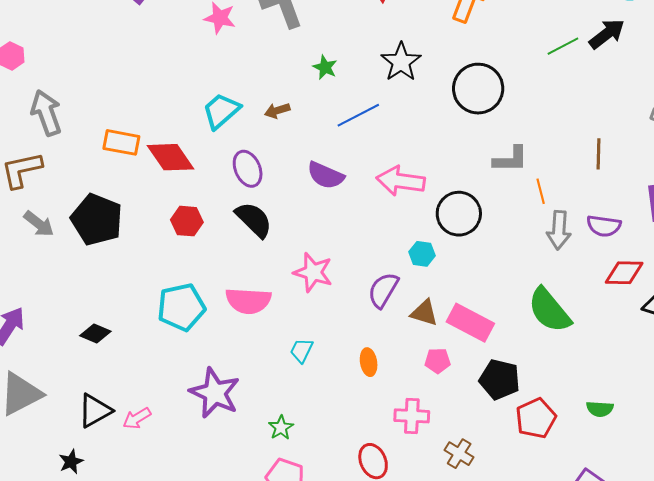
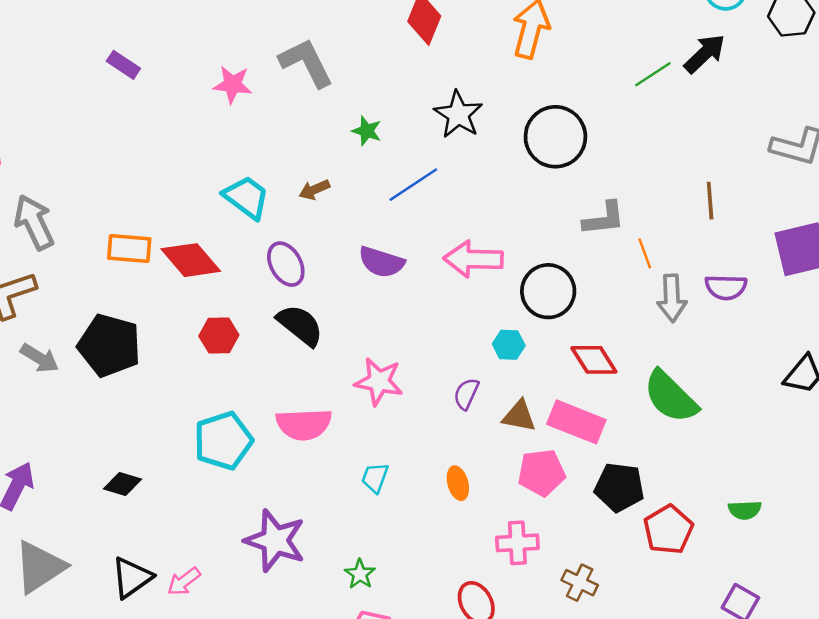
cyan trapezoid: (221, 111) -> (246, 197), turned 84
red diamond: (624, 273) -> (594, 360), moved, turned 63
purple semicircle: (383, 290) -> (466, 394), size x0.7
pink pentagon: (438, 361) -> (541, 473), size x1.5

